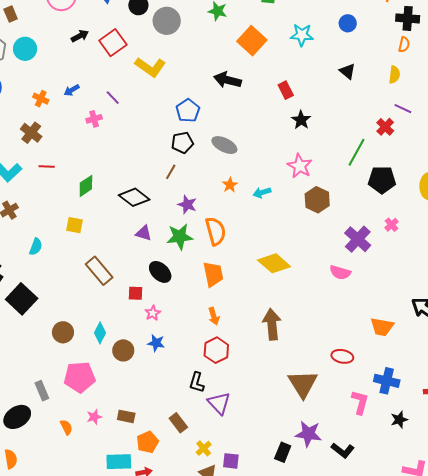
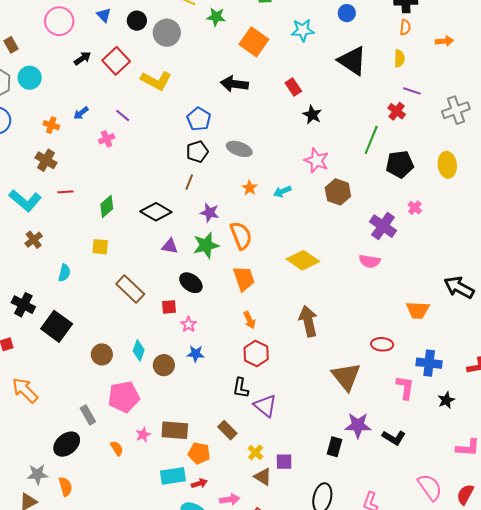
black triangle: (347, 71) -> (352, 61), size x1.8
brown rectangle: (126, 416) -> (175, 430), size x1.5
orange pentagon: (148, 442) -> (199, 453), turned -30

